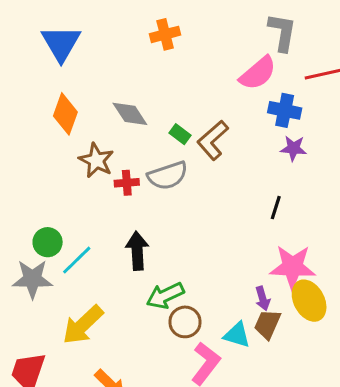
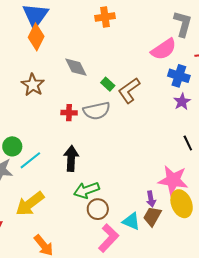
orange diamond: (65, 114) -> (36, 37), moved
purple star: (293, 148) -> (182, 102), turned 30
brown star: (96, 160) -> (33, 85), moved
black line: (276, 208) -> (188, 143), moved, turned -49

